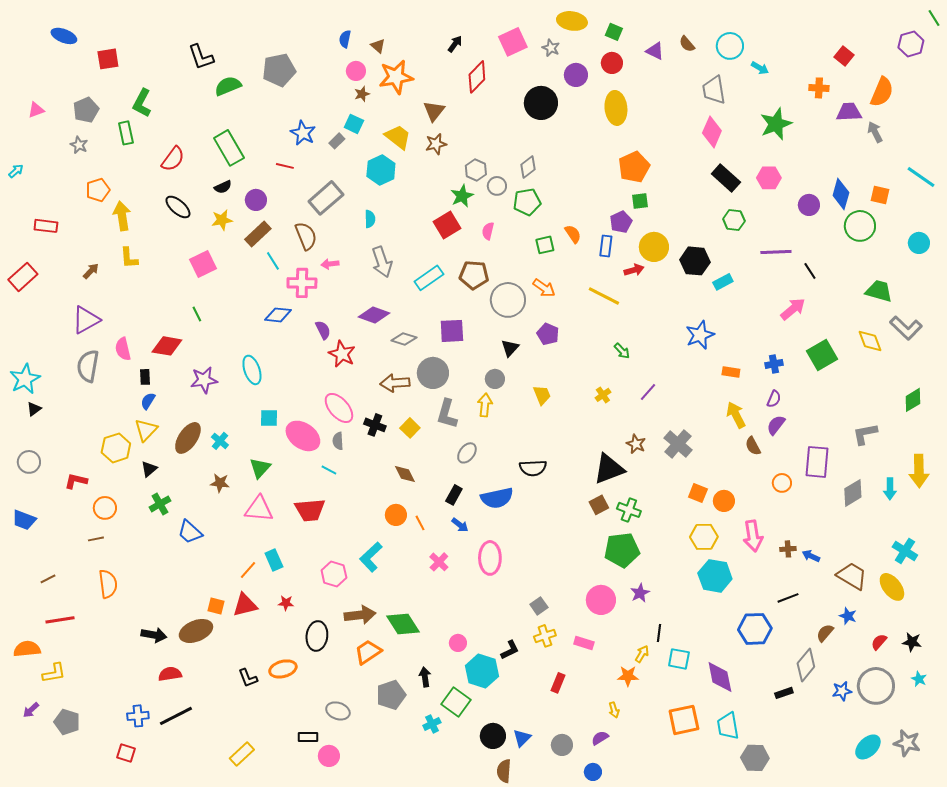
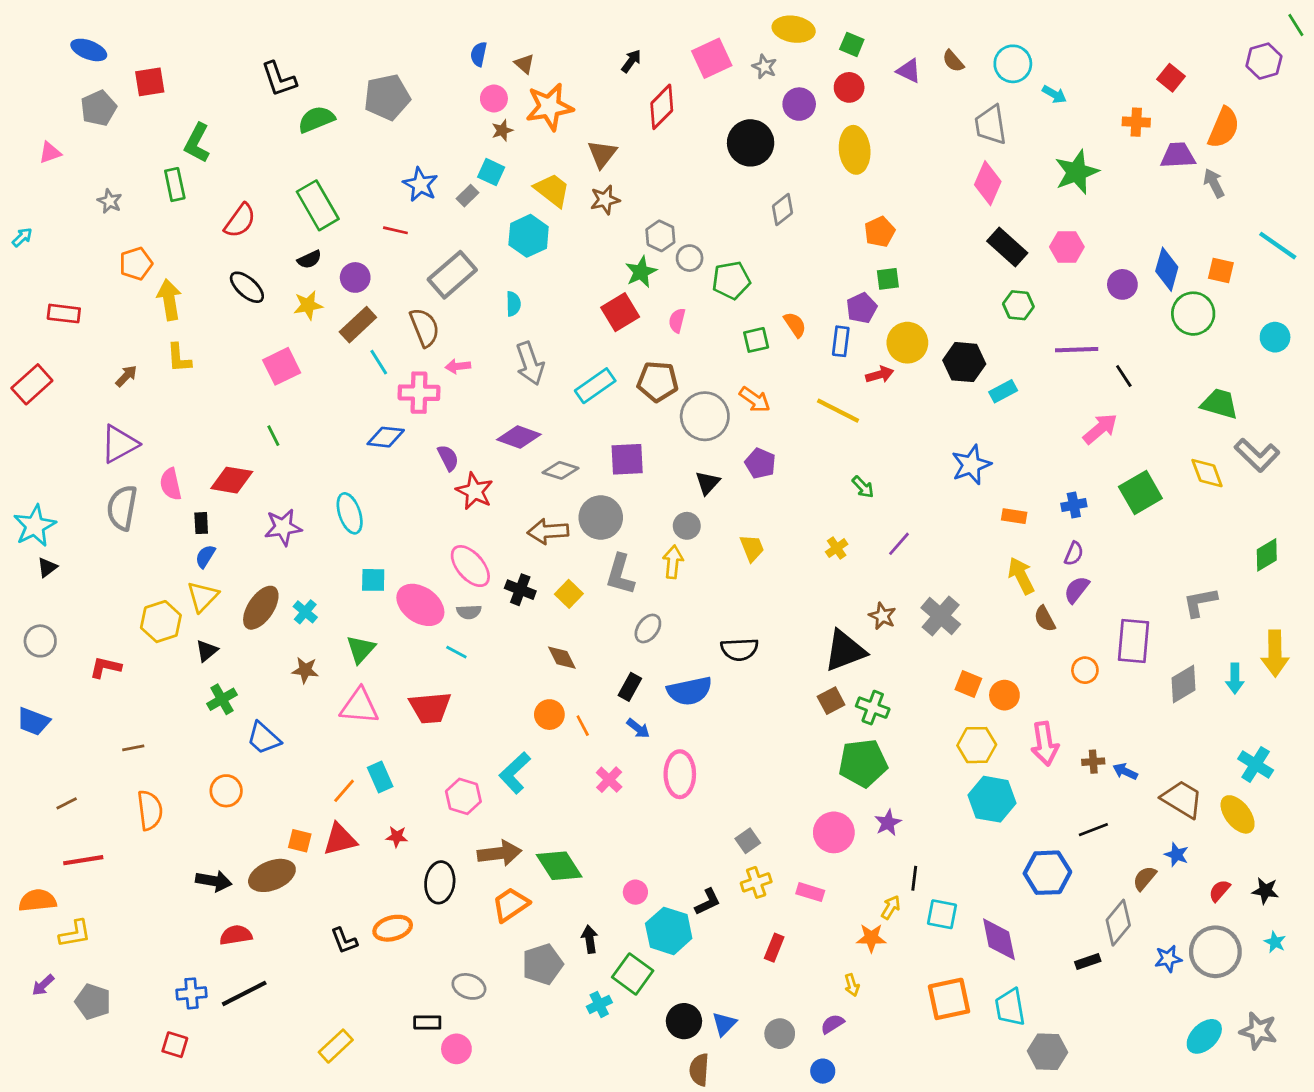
gray pentagon: (86, 110) -> (99, 108), moved
gray diamond: (528, 167) -> (782, 210), moved
orange pentagon: (634, 167) -> (880, 232), size x0.7
gray semicircle: (338, 441) -> (469, 612), turned -90
orange circle: (105, 508) -> (226, 791), moved

